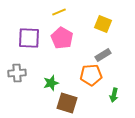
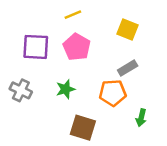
gray cross: (17, 73) -> (21, 90), turned 30
green star: (51, 83) -> (66, 89), moved

